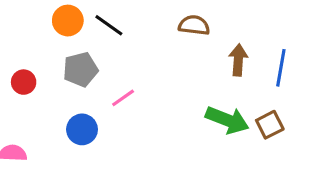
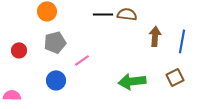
black line: (109, 25) -> (103, 14), moved, turned -36
green arrow: (227, 120) -> (132, 81), moved, turned 152

